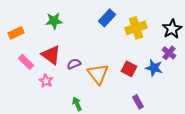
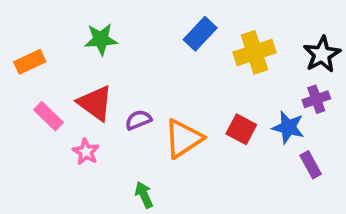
purple cross: (169, 53) -> (316, 99), turned 32
orange triangle: (98, 74) -> (183, 139), turned 35
purple rectangle: (138, 102) -> (311, 165), moved

